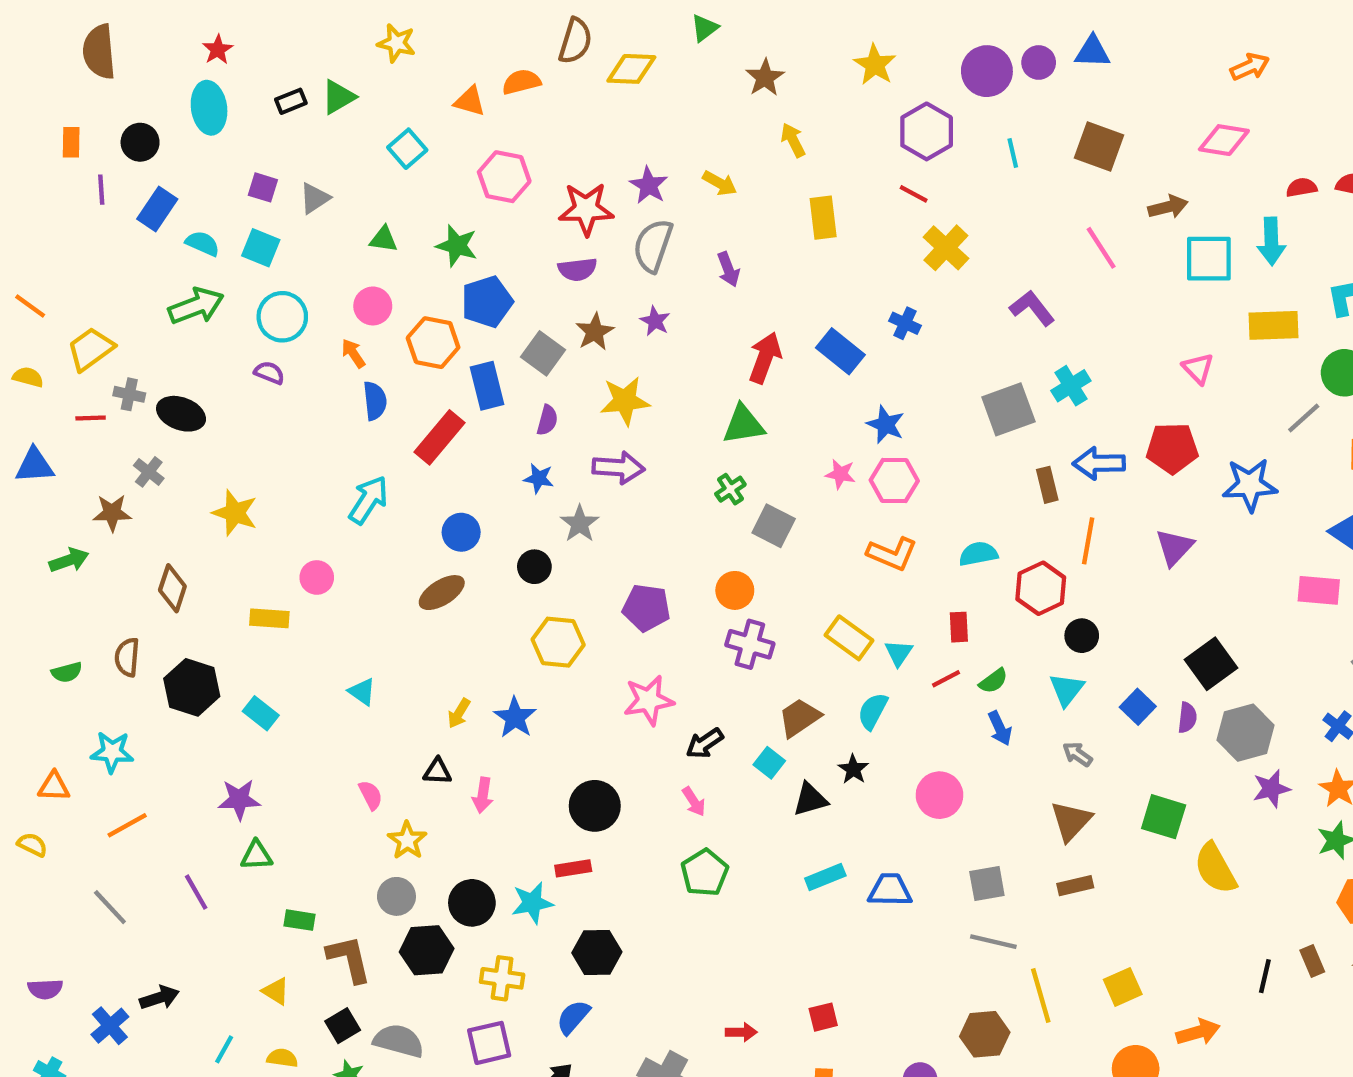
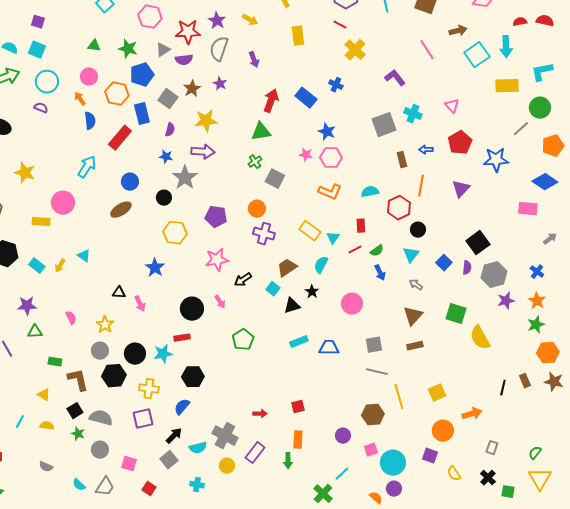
gray triangle: (315, 198) -> (163, 50), moved
cyan square: (1209, 259) -> (477, 55), turned -35
pink triangle: (1198, 368) -> (452, 106), moved
cyan cross: (1071, 386) -> (413, 114), turned -36
red pentagon: (1172, 448) -> (460, 143), turned -30
blue arrow: (1099, 463) -> (426, 150), size x0.6
gray star: (580, 524) -> (185, 178), size x1.4
pink circle: (317, 577) -> (63, 203), size x1.5
yellow arrow: (459, 713) -> (60, 266), moved
pink semicircle: (371, 795) -> (71, 318), moved
pink arrow: (483, 795) -> (140, 304), turned -35
pink arrow: (694, 802) -> (220, 302), moved

